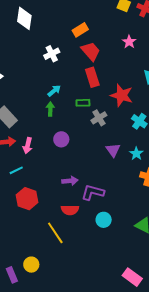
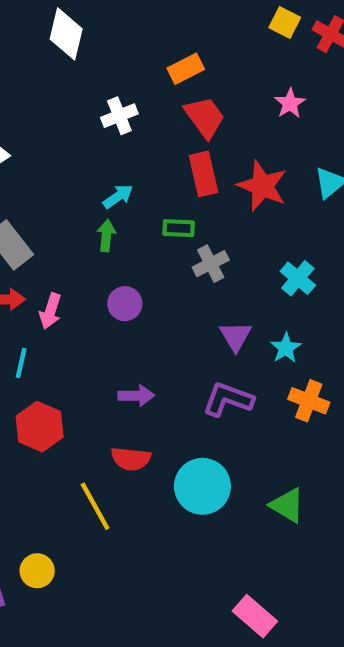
red star: (122, 95) -> (262, 186), moved
cyan line: (16, 170) -> (21, 363), turned -56
purple L-shape: (93, 192) -> (228, 399), moved
cyan circle: (104, 220) -> (202, 486), size x1.6

